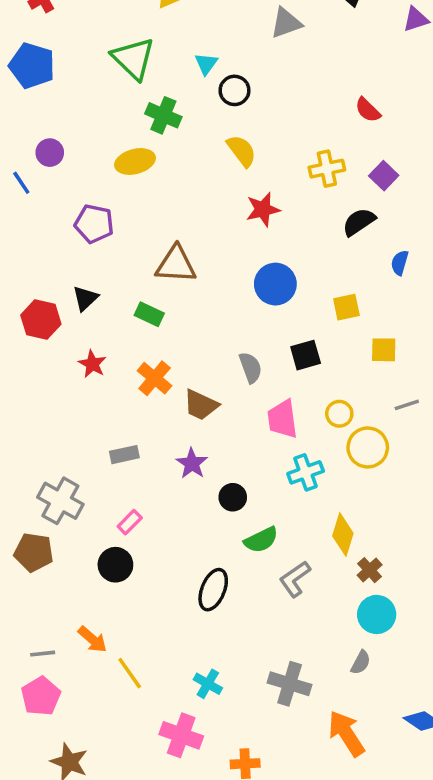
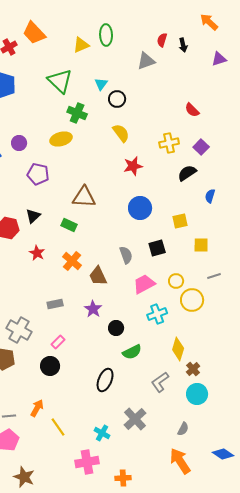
purple circle: (50, 153) -> (19, 143), moved
brown trapezoid: (201, 405) -> (98, 276), turned 40
pink trapezoid: (282, 419) -> (144, 284), turned 70
gray L-shape: (295, 579) -> (160, 382), moved
orange arrow: (92, 639) -> (37, 408), turned -102
gray semicircle: (361, 662) -> (183, 429), moved
gray cross: (290, 684) -> (135, 419), moved, turned 30
pink cross: (181, 735) -> (87, 462), turned -30

